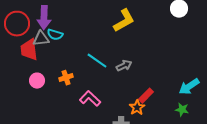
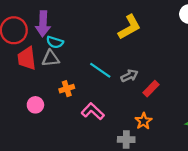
gray triangle: (41, 39) -> (51, 58), moved
pink circle: (37, 81) -> (35, 105), moved
red rectangle: (146, 96) -> (151, 89), moved

